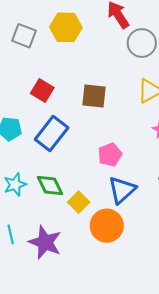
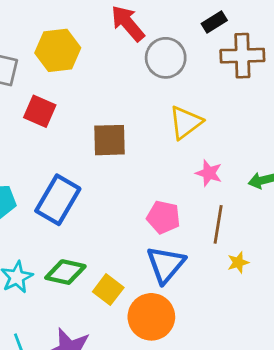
red square: (42, 91) -> (40, 111), moved
pink pentagon: (110, 155) -> (163, 217), moved, turned -30
green diamond: (50, 186) -> (65, 272), turned -44

